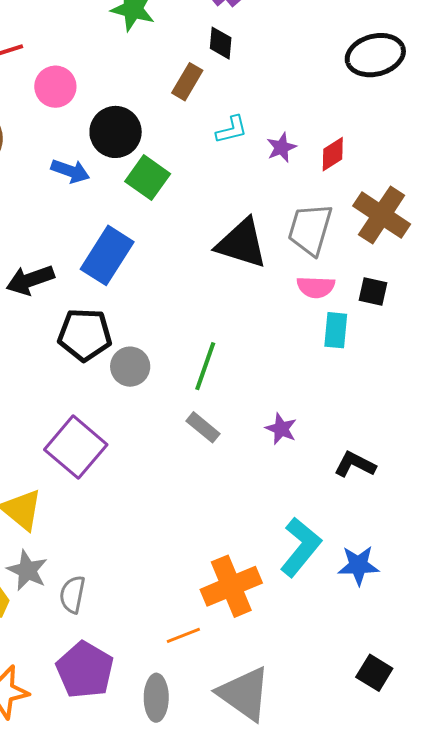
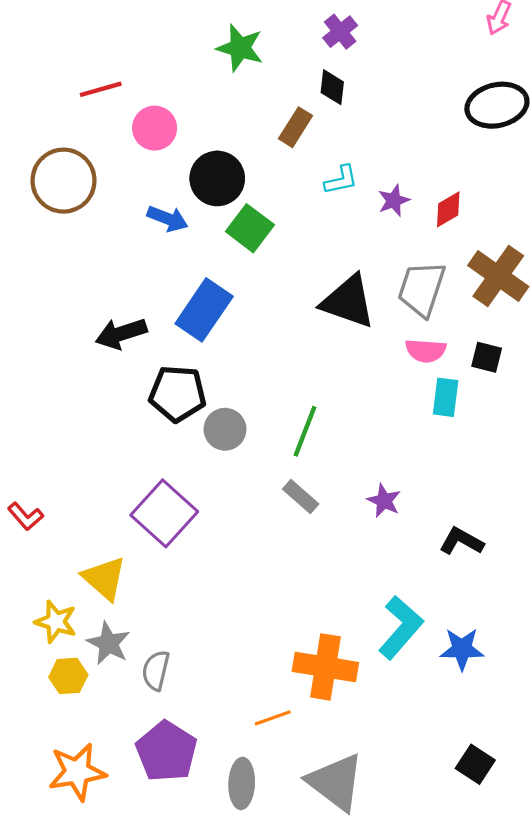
orange cross: (231, 586) -> (325, 667), turned 30

